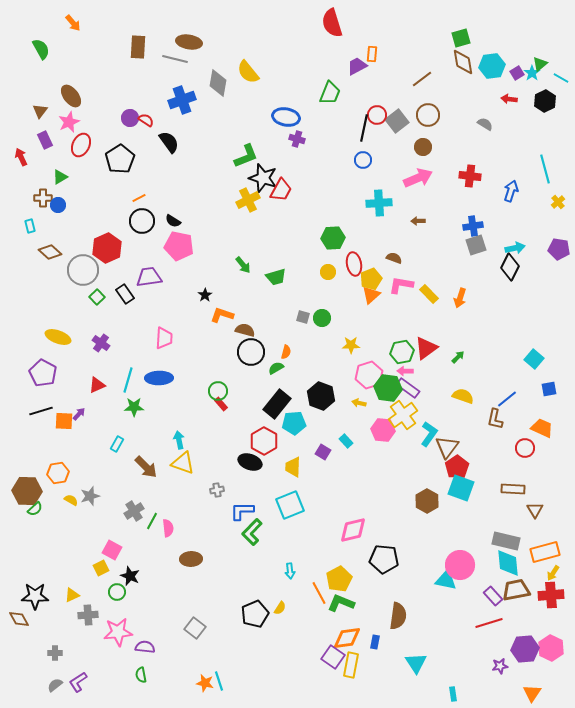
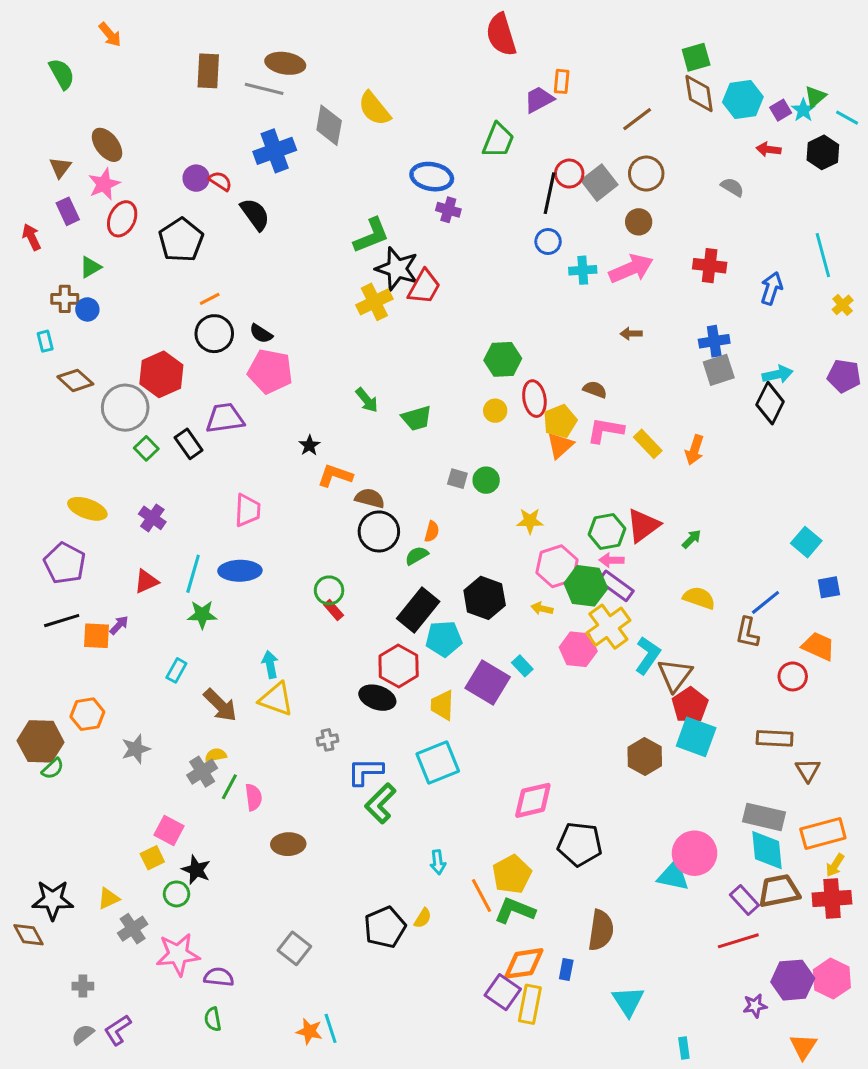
cyan cross: (379, 203) -> (583, 270), moved, size x0.7
purple square: (323, 452) -> (488, 683), size x1.8
yellow semicircle: (71, 500) -> (216, 755), moved, turned -40
gray cross: (88, 615) -> (133, 929), turned -30

